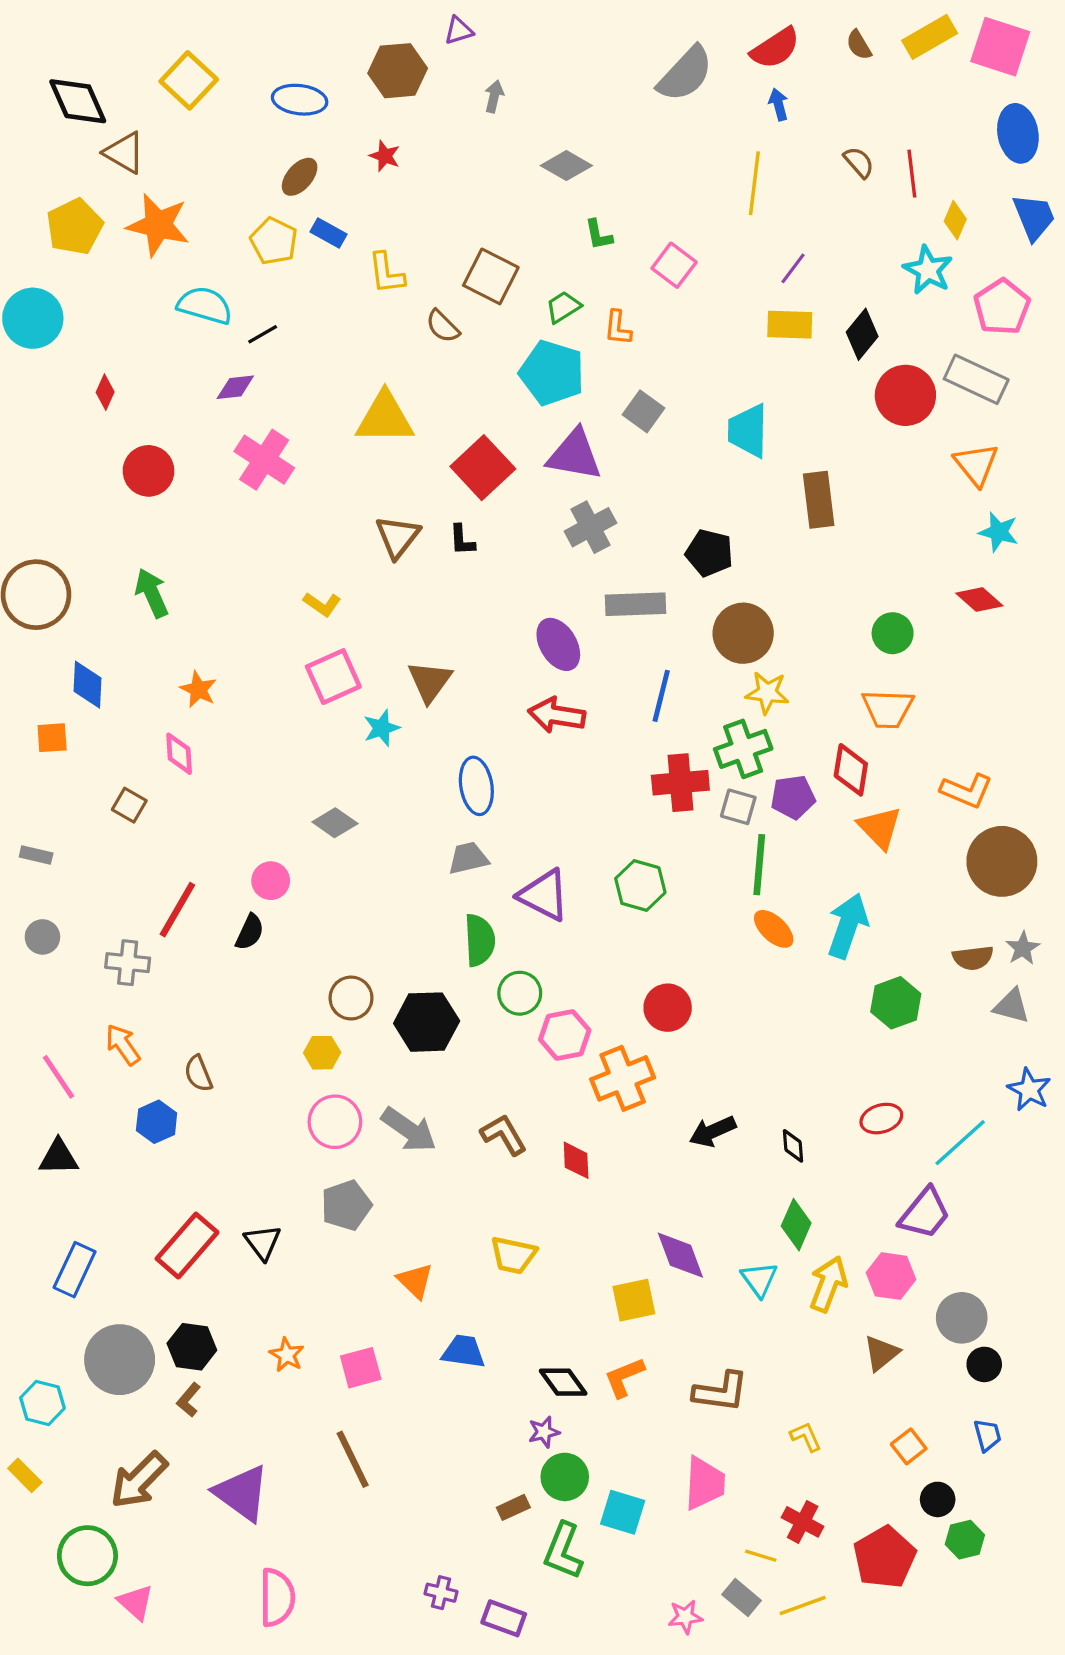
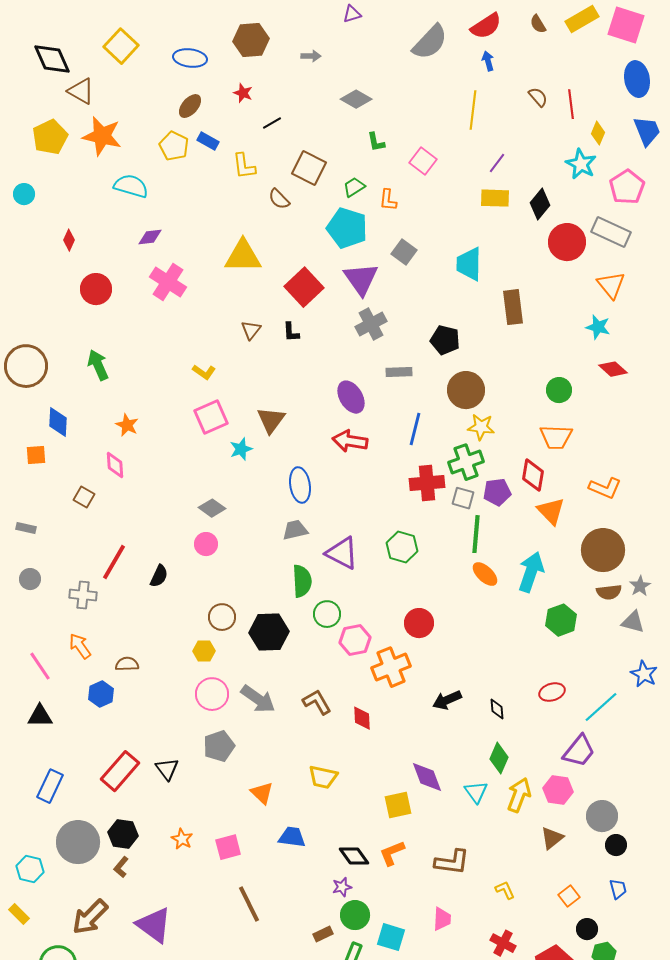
purple triangle: (459, 31) -> (352, 14), moved
gray arrow: (494, 96) -> (311, 56), turned 78
cyan circle: (33, 318) -> (24, 194), size x0.6
black line: (263, 334) -> (272, 123), moved
purple triangle: (574, 455) -> (361, 279), turned 45
cyan star: (999, 532) -> (598, 327), moved
brown triangle: (398, 537) -> (251, 330), size x0.7
gray rectangle: (635, 604) -> (399, 372), size x0.7
brown circle: (1002, 861) -> (603, 550), moved
pink circle: (271, 881) -> (206, 544), moved
brown semicircle: (198, 1074) -> (127, 664), turned 110
brown line: (353, 1459) -> (249, 904), moved
pink trapezoid: (705, 1483) -> (442, 919), size x0.7

